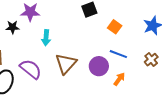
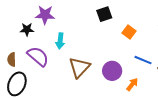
blue line: (118, 54) -> (143, 60), moved
purple semicircle: (31, 69) -> (38, 56), moved

